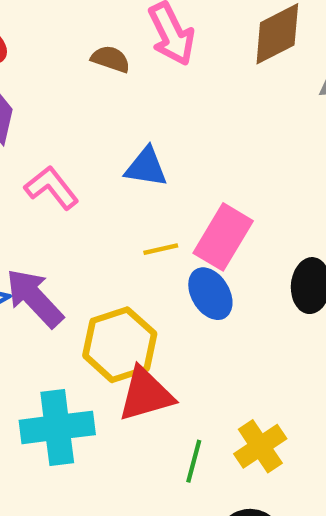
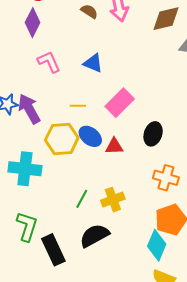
yellow line: (161, 249) -> (78, 106), moved
blue ellipse: (210, 294) -> (90, 136), moved, turned -35
red triangle: (146, 394) -> (114, 146), moved, size x0.7

